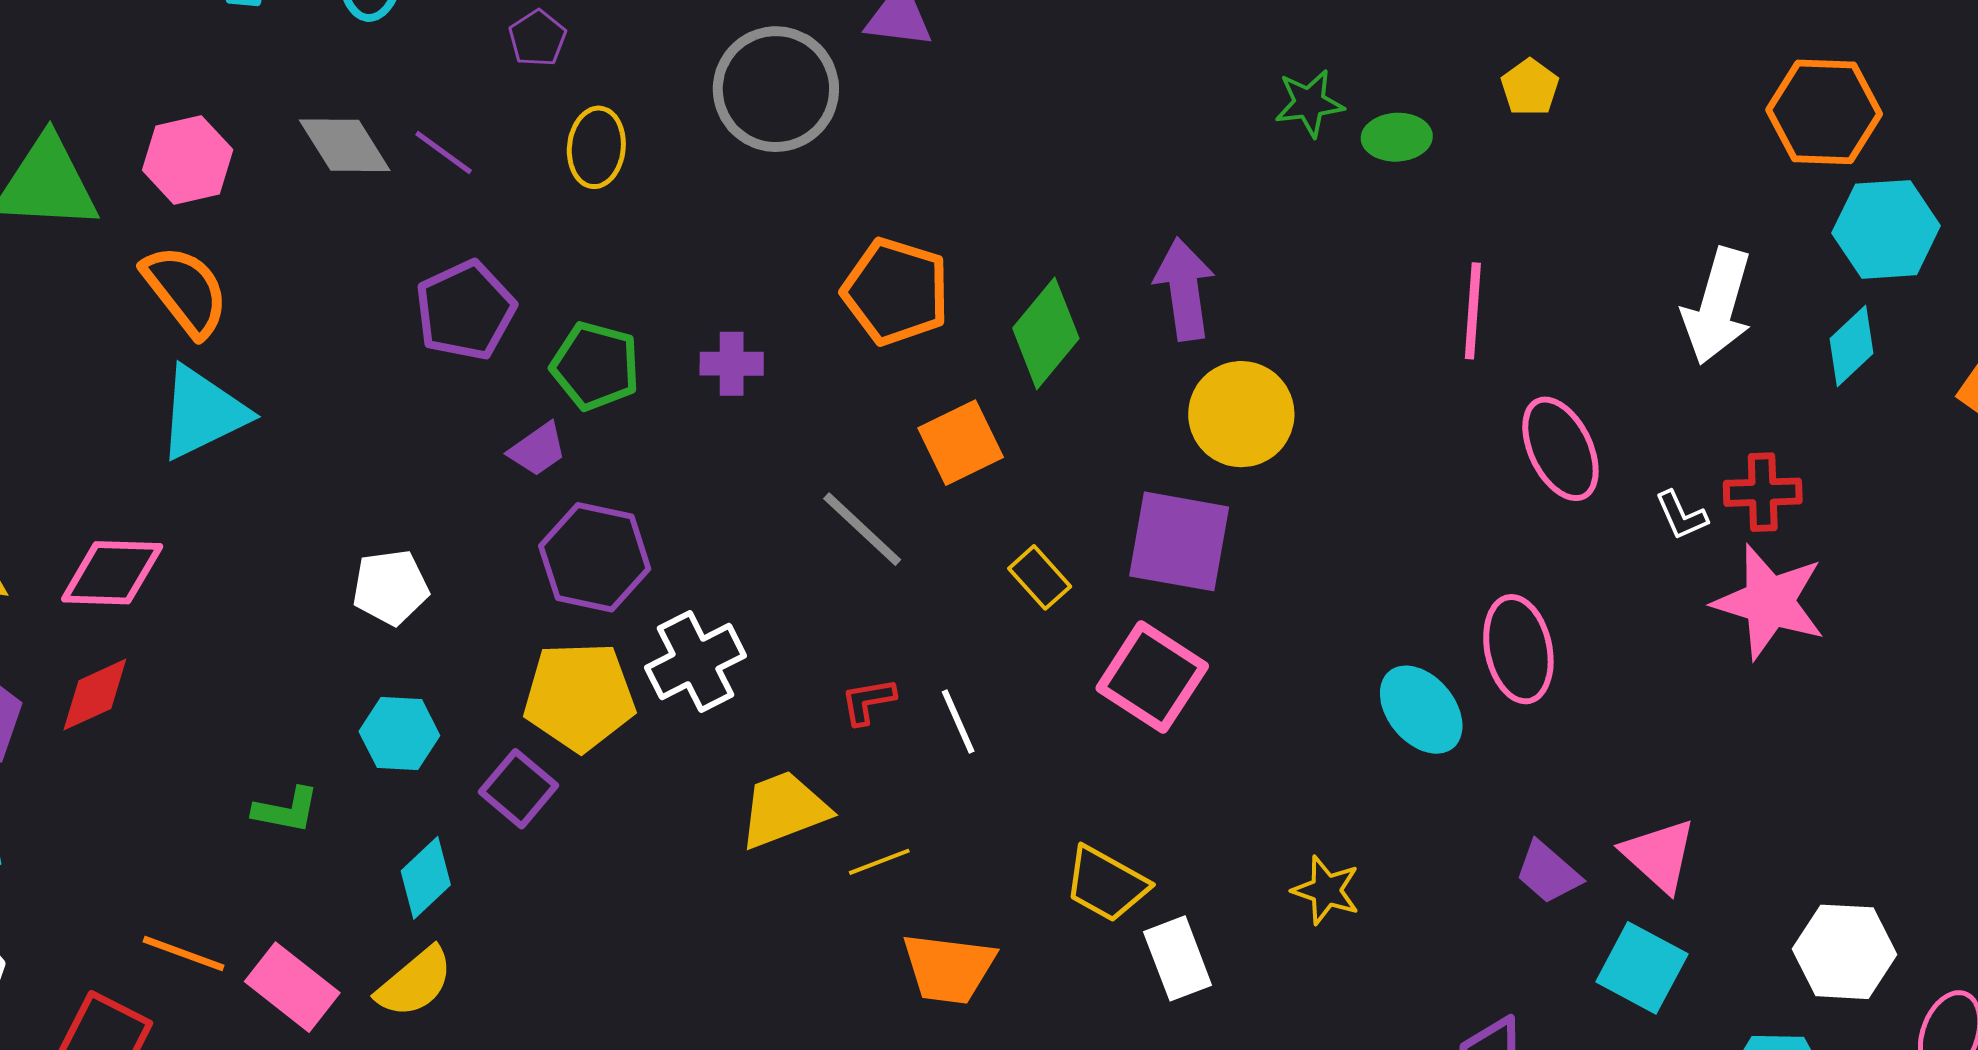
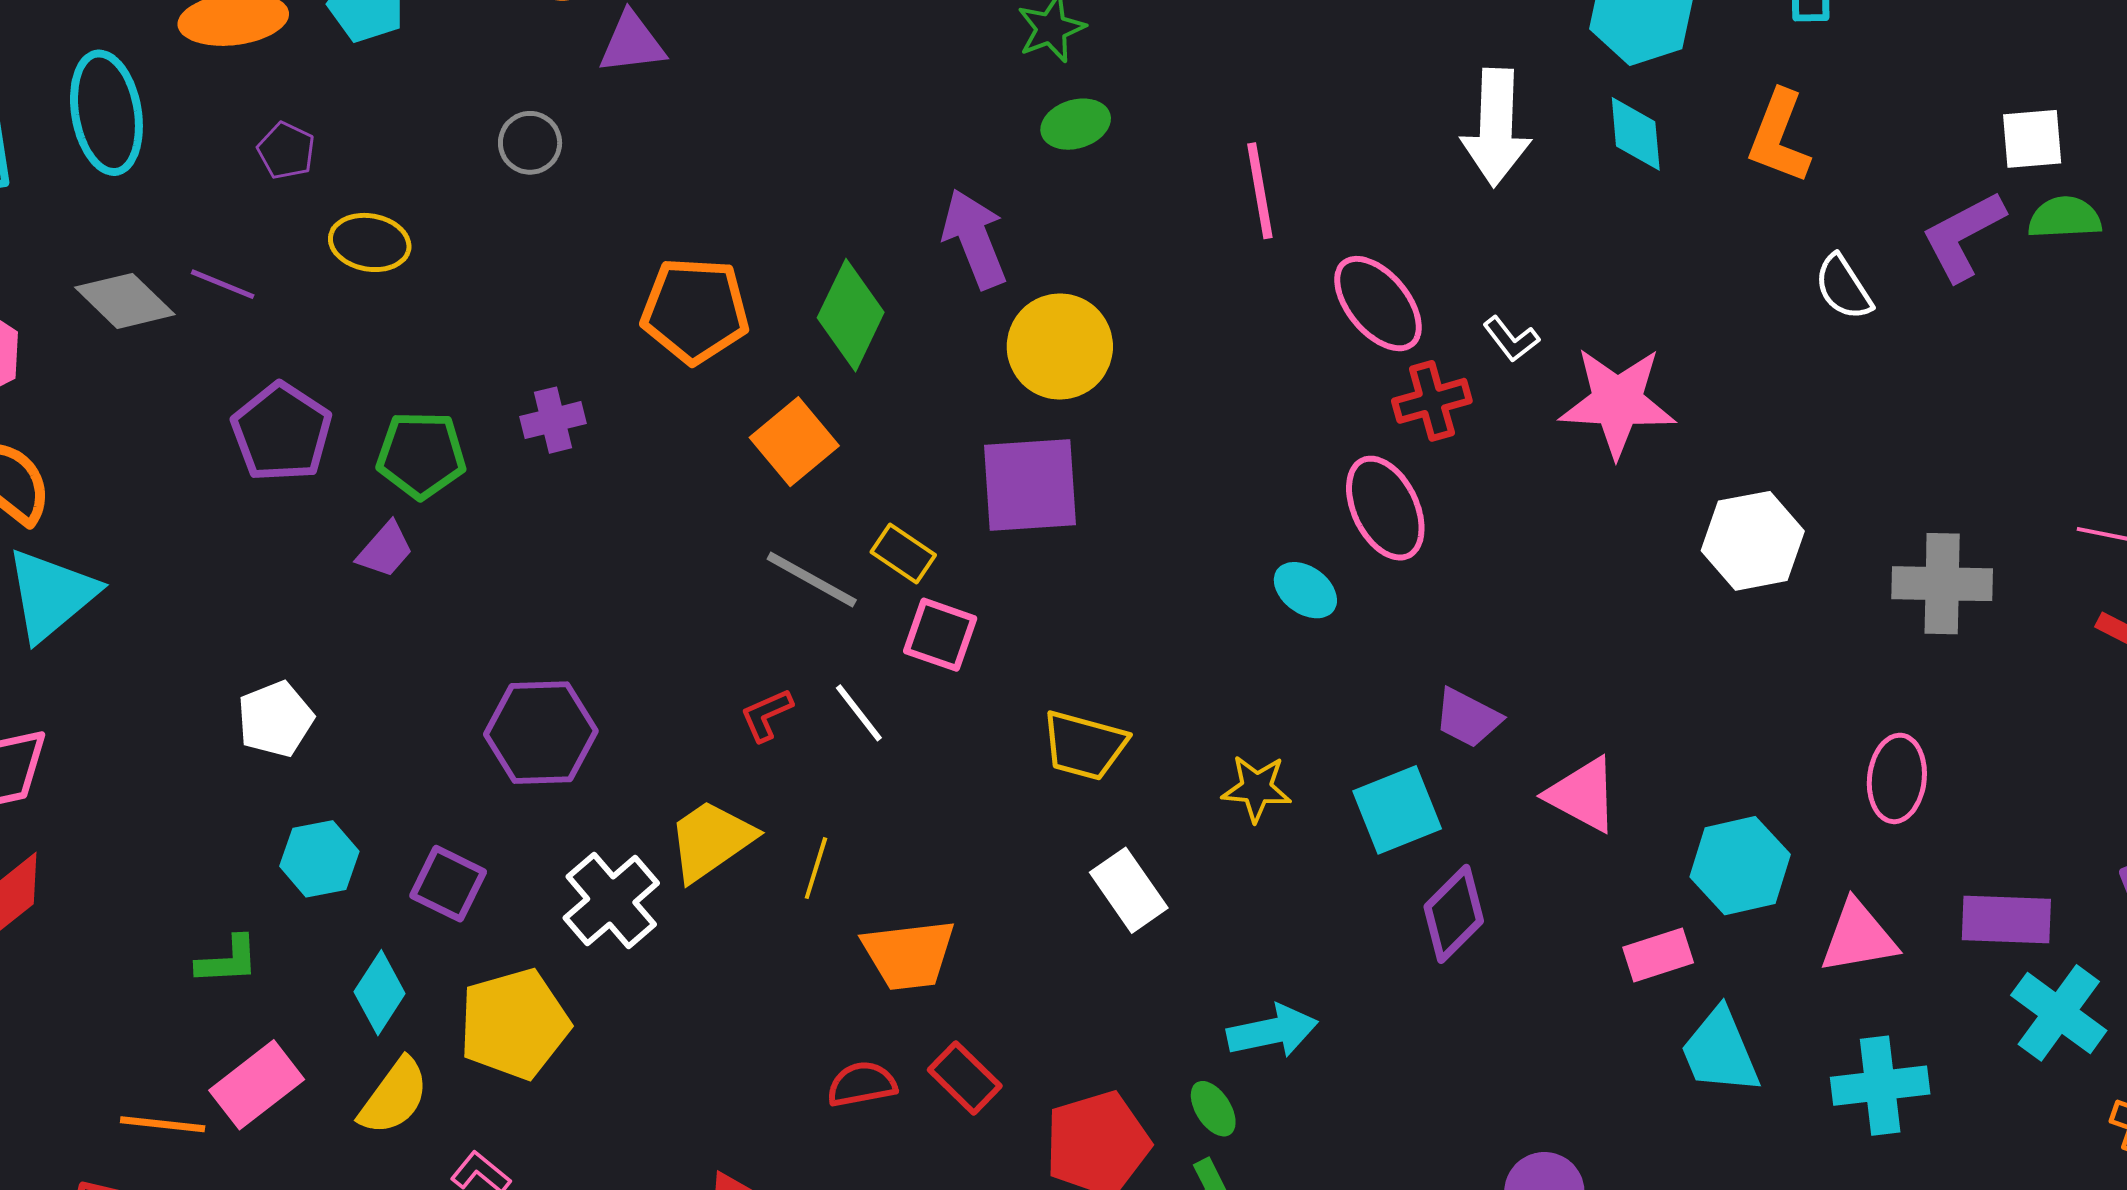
gray circle: (776, 89) -> (530, 143), size x0.5
green ellipse: (1397, 137) -> (1076, 124), moved
yellow ellipse: (596, 147) -> (370, 242), turned -72
cyan diamond: (1851, 346) -> (1636, 134), turned -38
red cross: (1763, 492) -> (1432, 401), moved
gray line: (862, 529) -> (812, 580), moved
purple hexagon: (595, 557) -> (541, 733), moved
white cross: (696, 662) -> (611, 901), moved
pink square: (1152, 677) -> (940, 635), moved, size x0.7
yellow pentagon: (579, 696) -> (514, 1024), moved
cyan ellipse: (1421, 710) -> (1305, 590), size x0.7
pink triangle: (1659, 855) -> (1583, 795), moved
yellow line: (879, 862) -> (816, 868), turned -38
yellow trapezoid: (1106, 884) -> (1084, 745), moved
white hexagon: (1844, 952) -> (1753, 541), moved
cyan square: (1642, 968) -> (1397, 810), moved, turned -36
pink rectangle: (292, 987) -> (257, 1085), moved, turned -62

